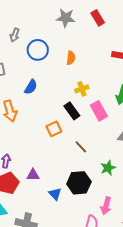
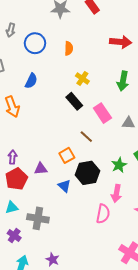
yellow cross: (82, 89) -> (82, 78), turned -32
pink rectangle: (99, 111) -> (102, 113), moved
orange square: (54, 129) -> (67, 155), moved
green star: (108, 168) -> (119, 165), moved

